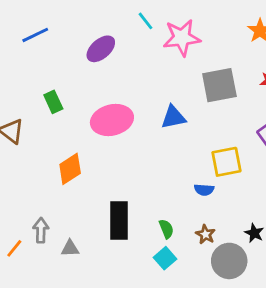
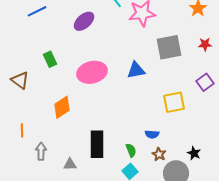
blue semicircle: (204, 190) -> (152, 134), moved
orange line: (14, 248) -> (22, 130), moved, turned -40
gray triangle: (70, 248) -> (70, 164), moved

